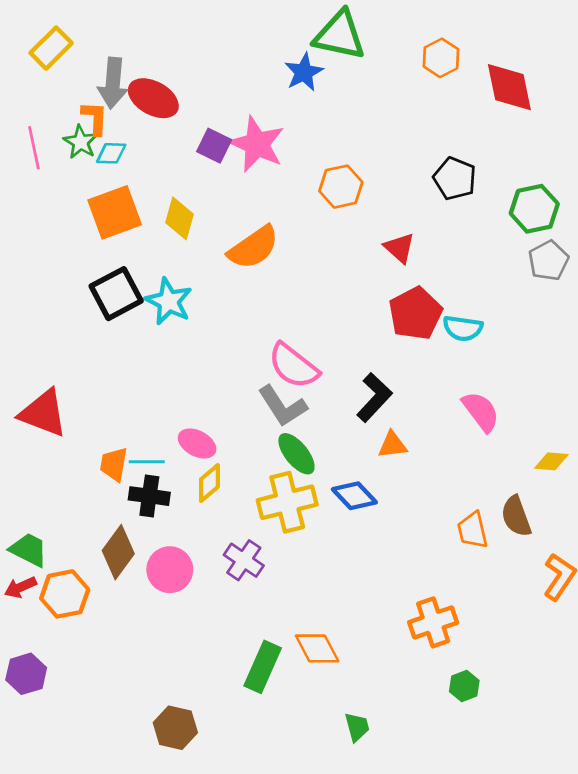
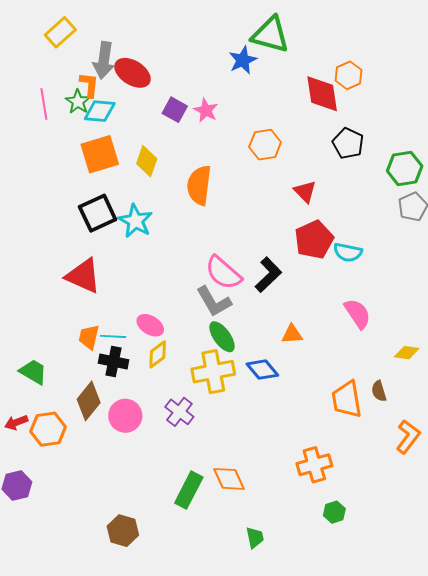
orange hexagon: (441, 58) -> (349, 75), moved
red diamond: (509, 87) -> (322, 94), moved
pink star: (257, 144) -> (206, 110), size x0.6
cyan diamond: (111, 153) -> (100, 111), size x1.4
orange semicircle: (254, 247) -> (199, 185), turned 129
black L-shape: (374, 397) -> (268, 275), moved
red triangle: (43, 413) -> (83, 276), moved
brown semicircle: (516, 516) -> (379, 391), size x0.7
orange trapezoid: (473, 530) -> (347, 399), size x1.4
green trapezoid: (29, 550) -> (33, 372), moved

